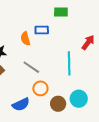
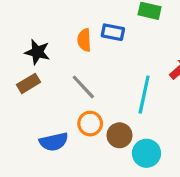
brown circle: (58, 104) -> (119, 135), moved

